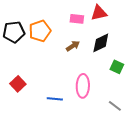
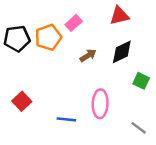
pink rectangle: (77, 19) -> (74, 23), moved, turned -48

